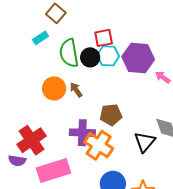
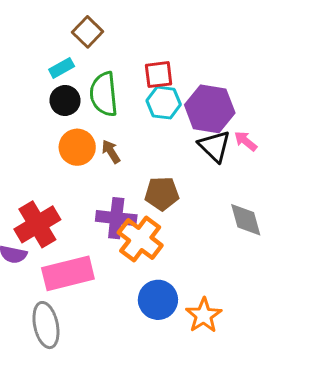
black circle: (90, 57) -> (65, 100), moved
black triangle: (145, 142) -> (215, 146), moved, turned -30

